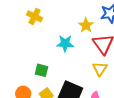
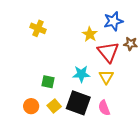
cyan star: (65, 43) -> (81, 74), moved

